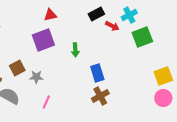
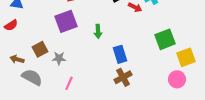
green square: (142, 37) -> (165, 39), moved
pink circle: (163, 98) -> (177, 79), moved

